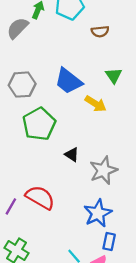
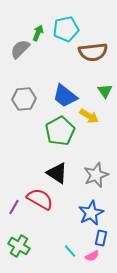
brown semicircle: (100, 31) -> (93, 52), size x1.8
green pentagon: (39, 124) -> (60, 131), moved
black triangle: (72, 155) -> (57, 173), moved, size x1.6

